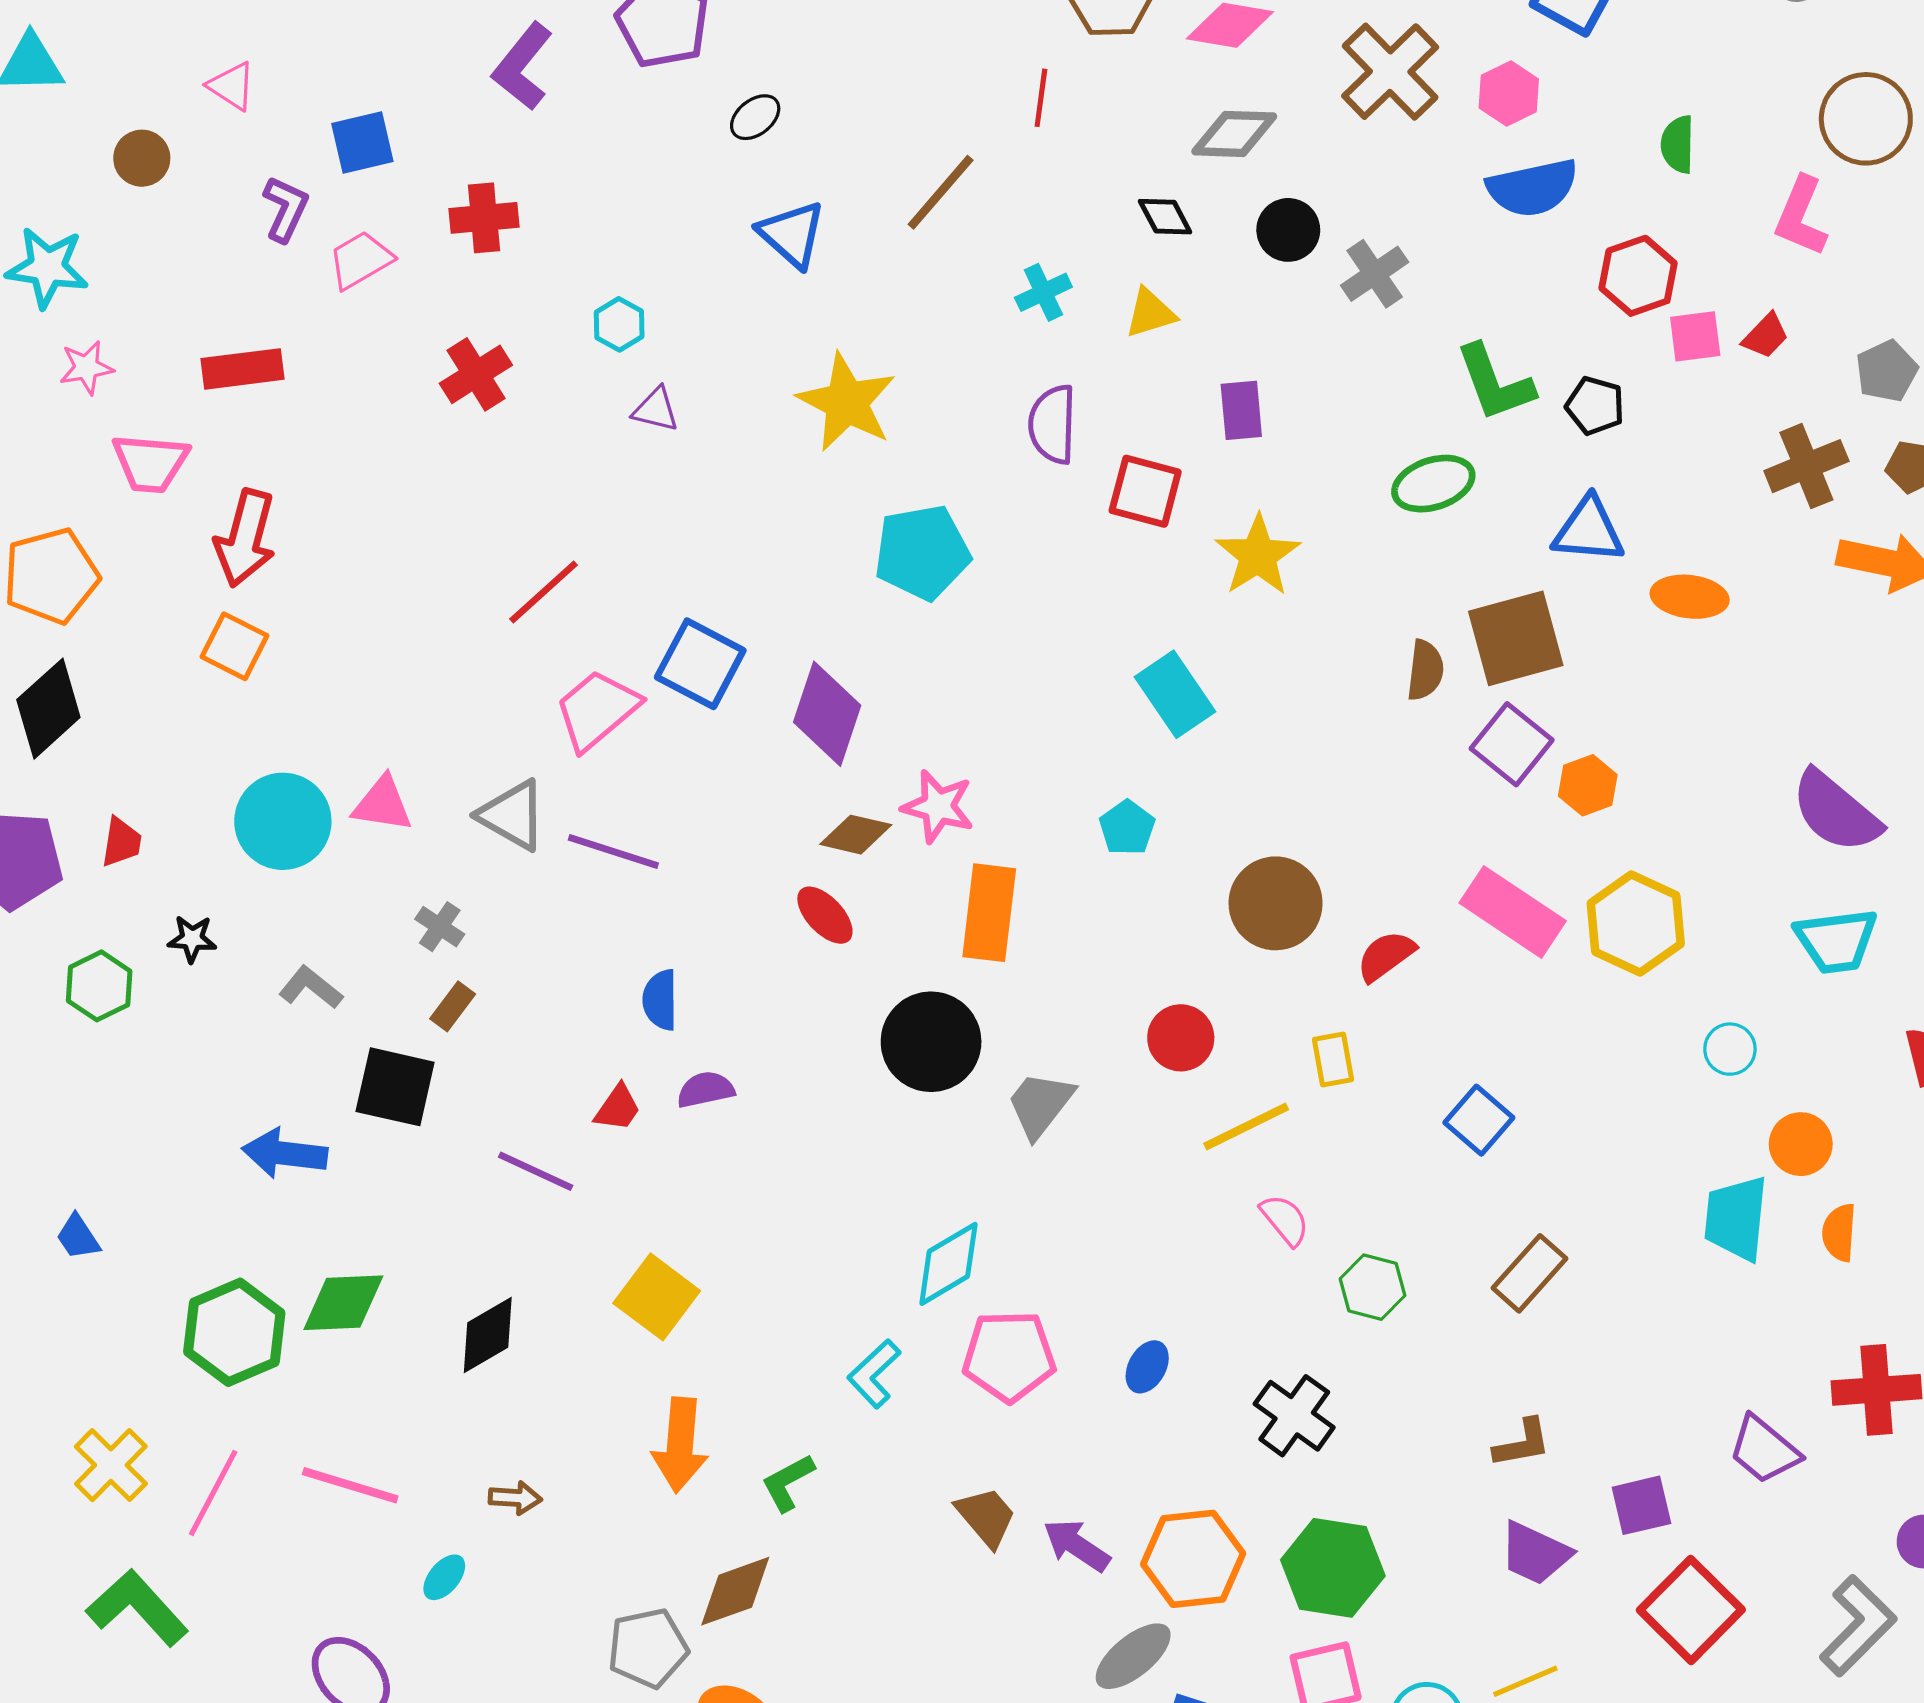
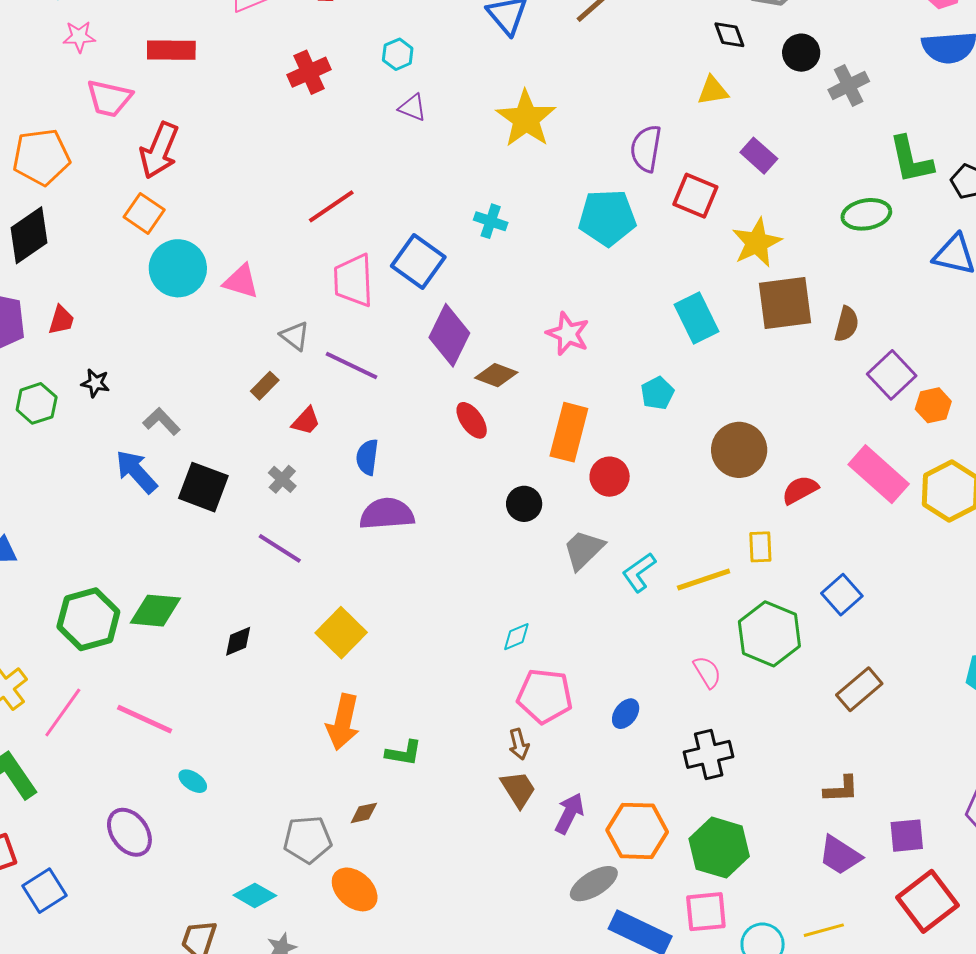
cyan cross: (1043, 292) -> (491, 221), moved, turned 36
purple rectangle: (1241, 410) -> (759, 156), turned -51
cyan pentagon: (922, 552) -> (607, 218), moved
brown square: (1516, 638) -> (785, 303), moved
pink trapezoid: (597, 710) -> (353, 280), turned -60
purple diamond: (827, 714) -> (449, 335), moved
pink triangle: (383, 804) -> (241, 281), moved
pink star: (938, 806) -> (568, 334), moved
gray triangle: (512, 815) -> (295, 336), size x0.7
cyan circle: (283, 821) -> (178, 268), moved
gray cross: (440, 927) -> (282, 479), moved
brown rectangle: (453, 1006) -> (265, 386), moved
red circle: (1181, 1038) -> (610, 477), moved
black circle: (931, 1042) -> (524, 504), size x0.6
purple semicircle: (706, 1090) -> (387, 514), size x1.6
red trapezoid: (618, 1108) -> (306, 421), moved
blue arrow: (285, 1153) -> (136, 472), moved, turned 33
pink semicircle: (1285, 1220) -> (707, 672), moved
cyan diamond: (948, 1264) -> (516, 637), size x0.6
green hexagon: (1373, 1287) -> (769, 634), moved, size x1.6
black diamond: (488, 1335) -> (238, 641), size x0.7
cyan L-shape: (874, 1374) -> (639, 572), moved
black cross: (1294, 1416) -> (709, 754), turned 33
green L-shape: (788, 1483) -> (404, 753), turned -150
brown arrow: (515, 1498) -> (519, 744), moved, turned 64
purple arrow: (1077, 1545) -> (569, 813), turned 75
cyan ellipse: (444, 1577) -> (193, 781), turned 76
brown diamond: (735, 1591) -> (364, 813), size x0.6

